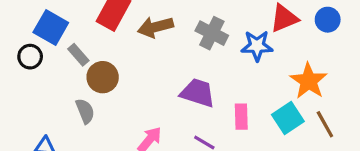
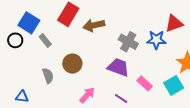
gray cross: (212, 33) -> (128, 42), moved
brown circle: (103, 77) -> (72, 64), moved
pink rectangle: (241, 117) -> (145, 83), turned -49

